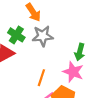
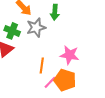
green arrow: (80, 52) -> (55, 12), moved

